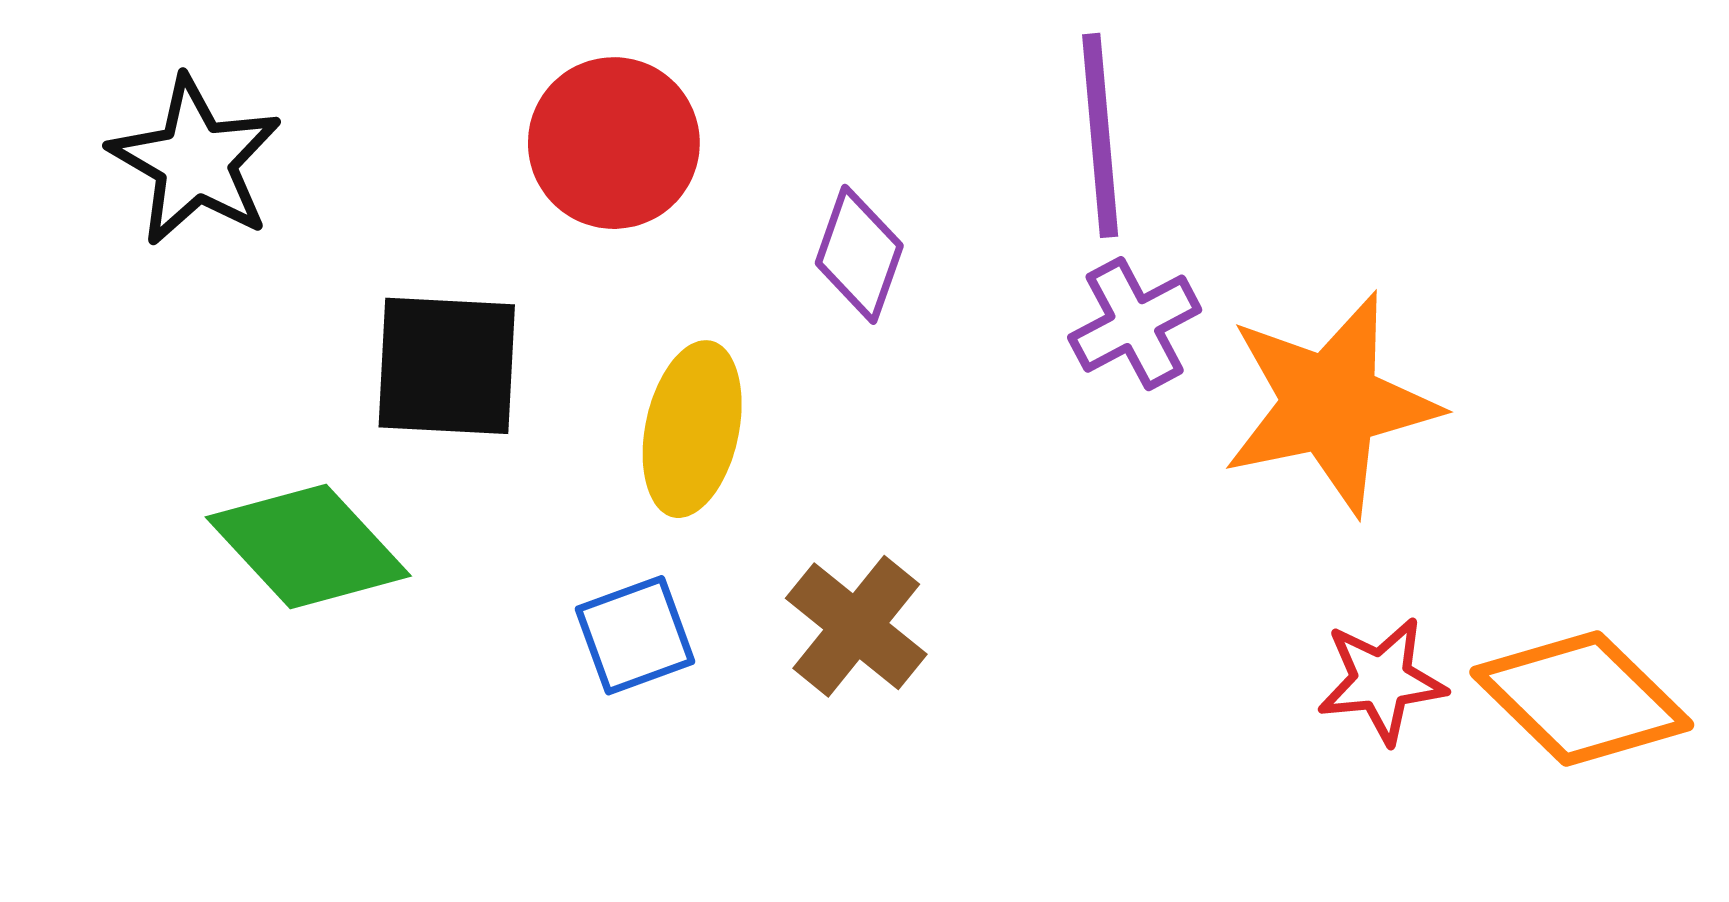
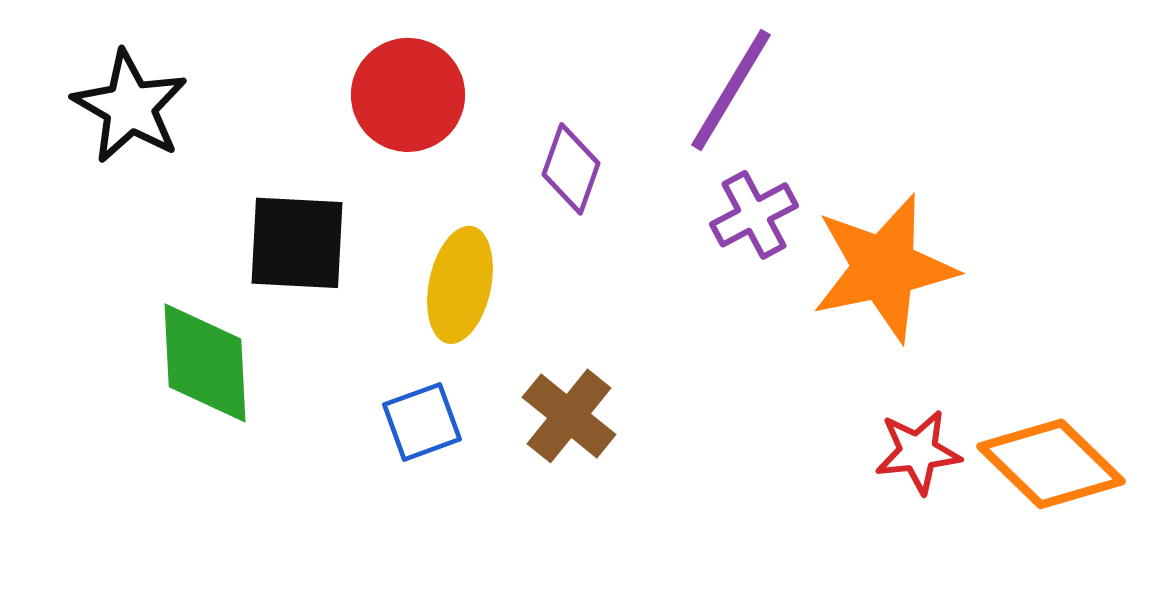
purple line: (1100, 135) -> (731, 90), turned 36
green diamond: (308, 546) -> (205, 363), turned 40

